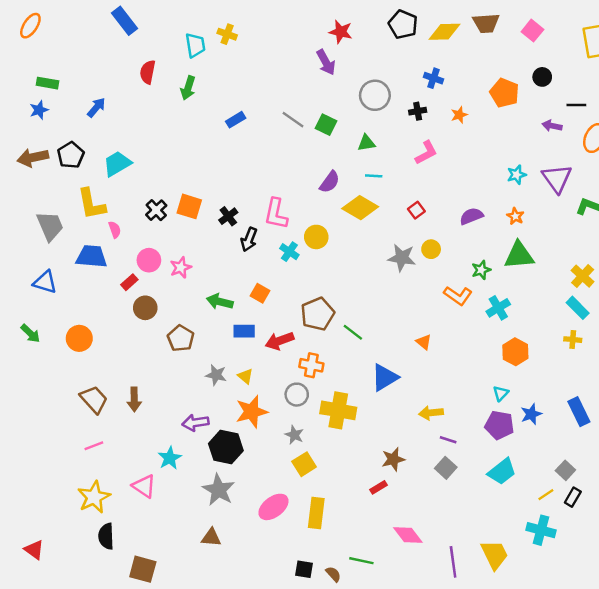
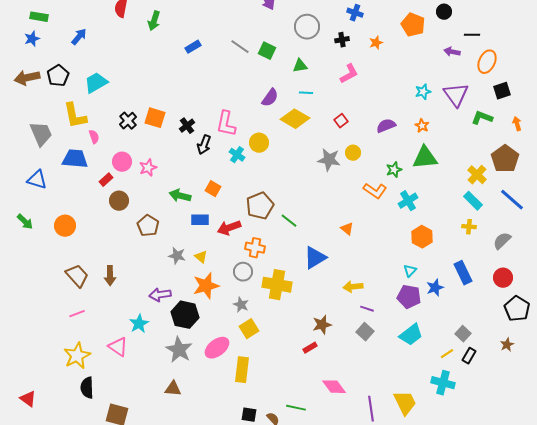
blue rectangle: (579, 412) -> (463, 273), moved
pink ellipse: (273, 507) -> (217, 348), moved
yellow rectangle: (316, 513) -> (242, 370), moved

